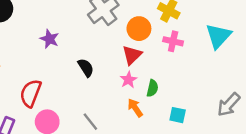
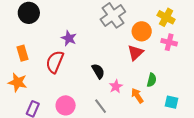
black semicircle: (86, 68) -> (98, 71), moved
pink star: (129, 80) -> (116, 86), moved
red semicircle: (31, 93) -> (55, 62), moved

